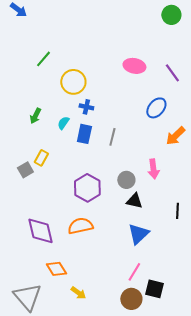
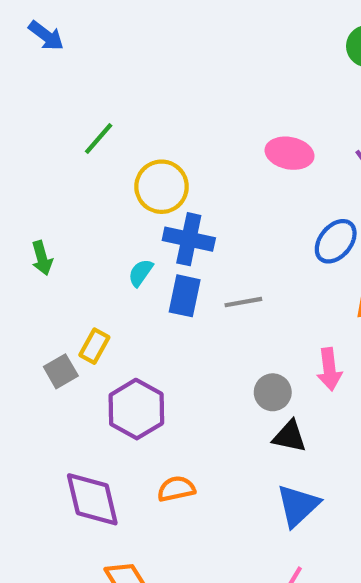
blue cross: (86, 107) -> (189, 239), size x1.6
green arrow: (35, 116) -> (42, 258), moved, turned -42
gray line: (112, 137) -> (243, 302), turned 66
purple hexagon: (87, 188) -> (136, 409), moved
orange semicircle: (80, 226) -> (176, 489), size x0.7

